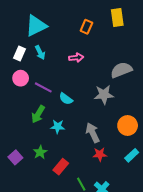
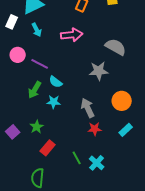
white rectangle: (20, 53) -> (12, 22), moved
pink arrow: (76, 58) -> (72, 35), size x1.5
gray semicircle: (121, 70) -> (116, 47), turned 50
cyan semicircle: (66, 99) -> (56, 82), moved
red rectangle: (61, 167) -> (48, 148), moved

